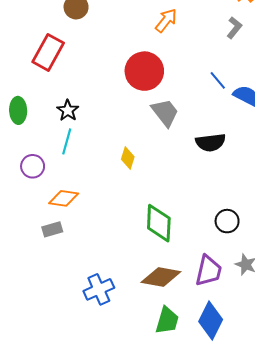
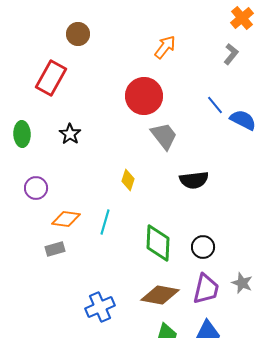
cyan line: (67, 141) -> (105, 222), moved
black semicircle: (211, 142) -> (194, 180), moved
black circle: (227, 221) -> (203, 247), moved

